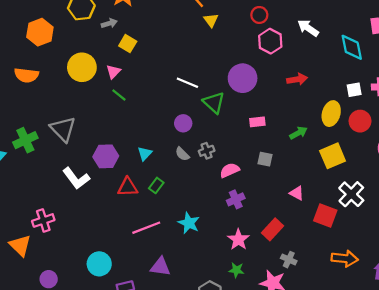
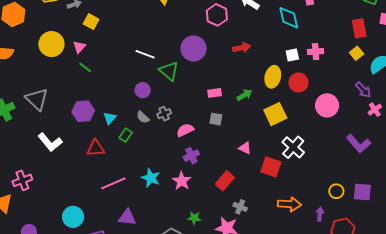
pink rectangle: (257, 122) -> (215, 93), moved
purple hexagon: (106, 156) -> (83, 111), moved
green rectangle: (156, 185) -> (126, 135), moved
pink star: (238, 240) -> (182, 181), moved

